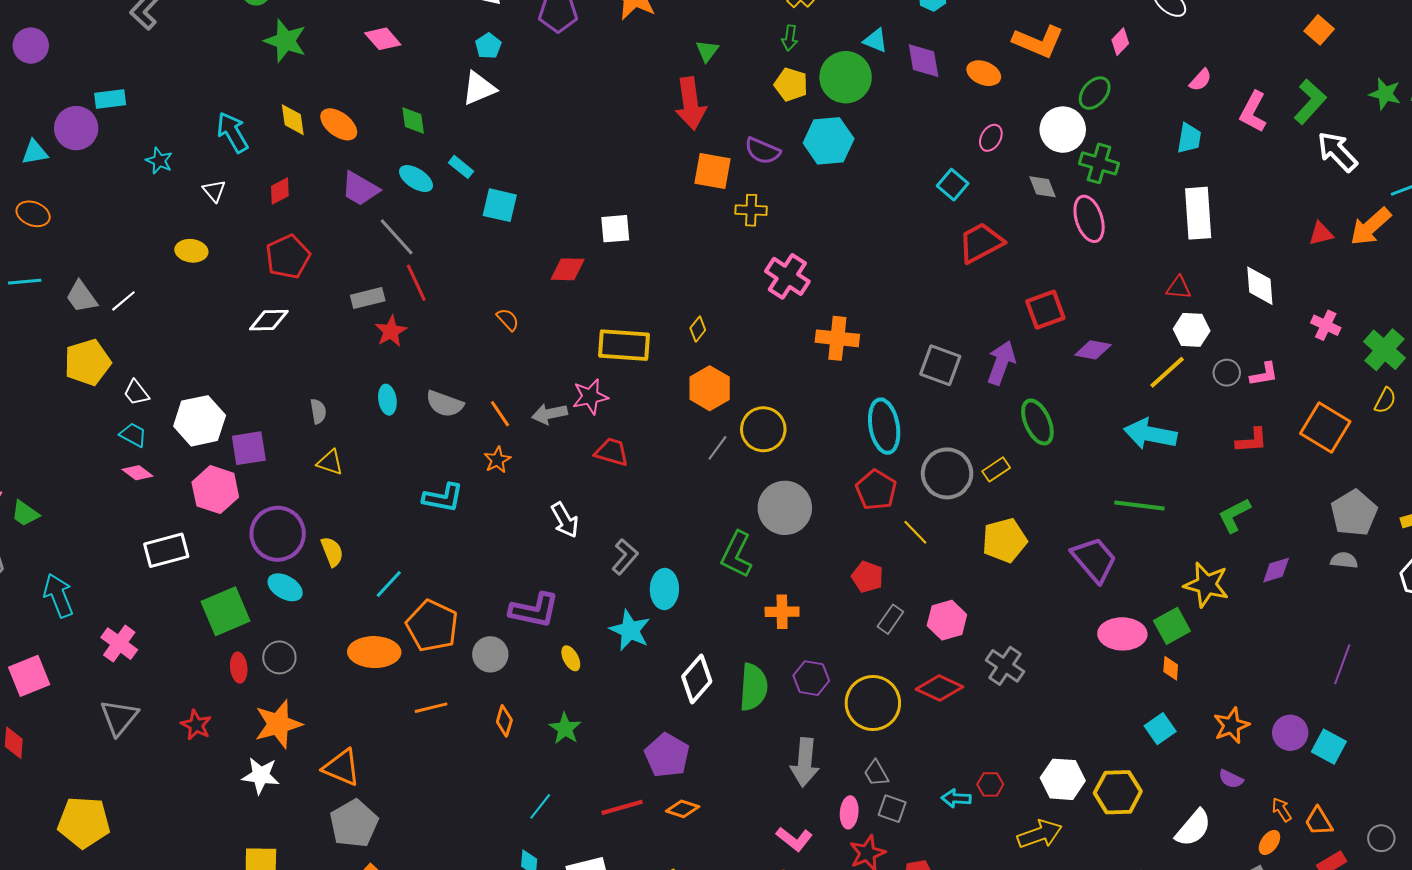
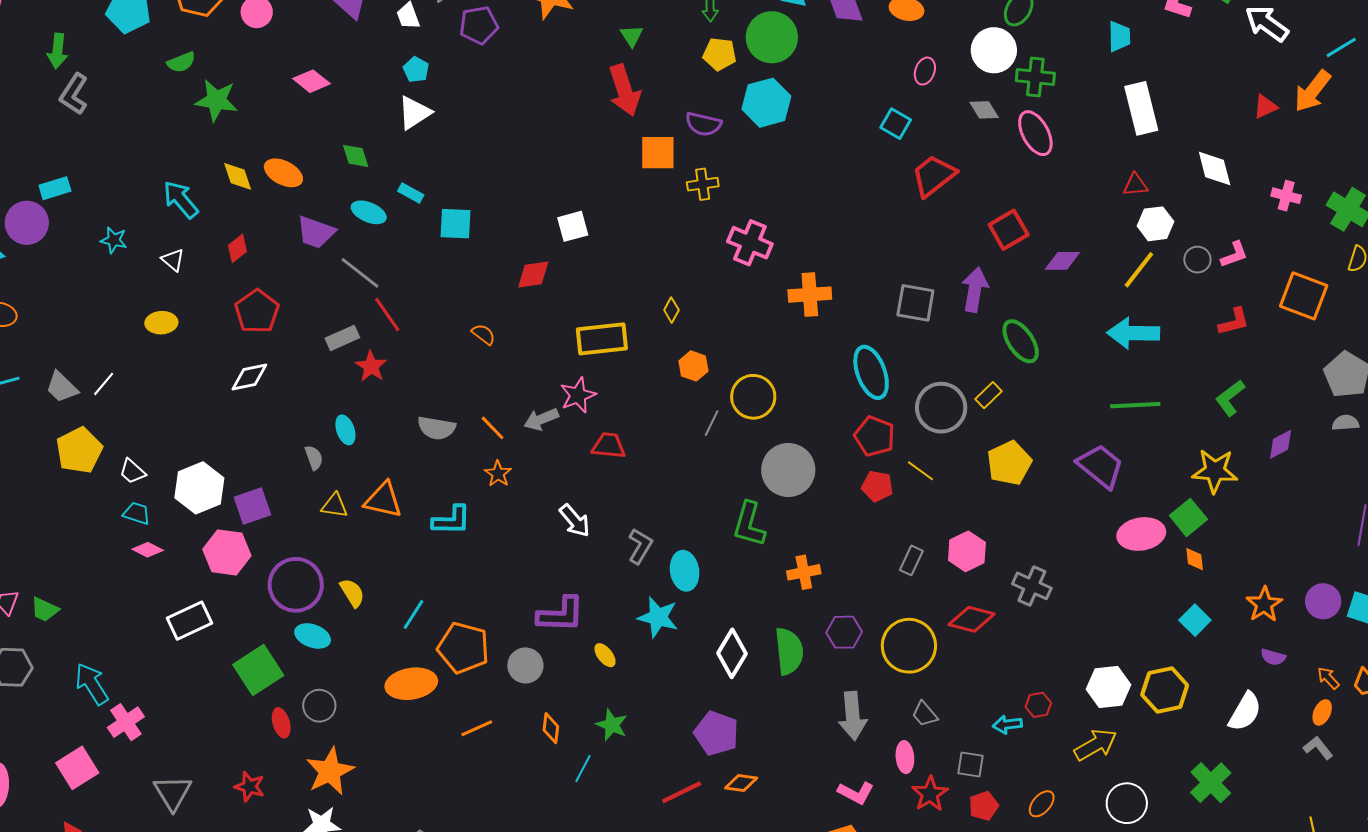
orange hexagon: (710, 388) -> (693, 366), size x0.7
cyan ellipse: (387, 400) -> (345, 430), moved
red pentagon: (867, 577) -> (877, 486), moved
pink cross: (119, 644) -> (126, 722), moved, turned 30
orange triangle: (342, 767) -> (383, 500), moved
cyan line: (540, 806) -> (583, 769), moved
gray square: (892, 809) -> (970, 765), moved

